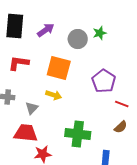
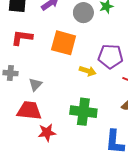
purple pentagon: (104, 81) -> (111, 56), turned -30
yellow arrow: (54, 95) -> (88, 71), moved

